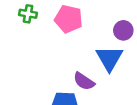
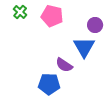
green cross: (28, 14) -> (20, 12), turned 32

